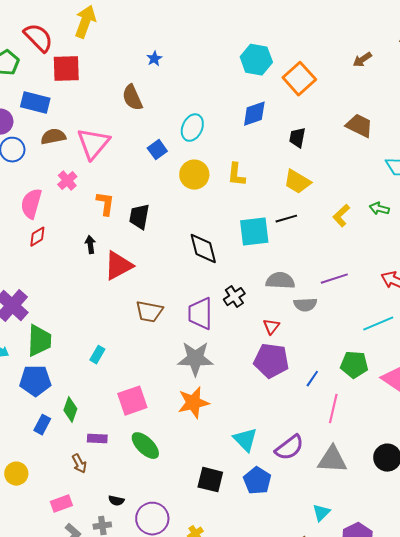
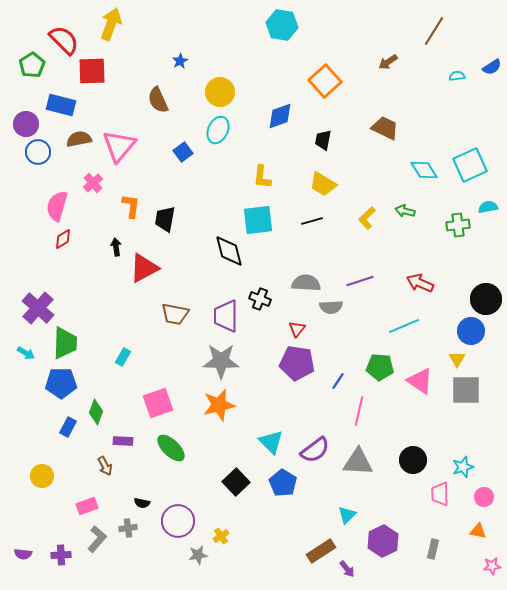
cyan hexagon: (256, 60) -> (282, 25), moved
yellow circle: (194, 175) -> (220, 92), moved
cyan square: (254, 232) -> (258, 220), moved
black cross: (234, 297) -> (260, 299), turned -35
black square: (210, 480) -> (236, 482), turned 32

